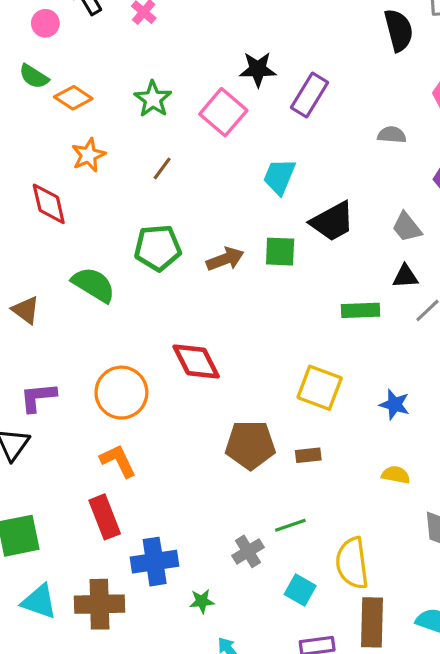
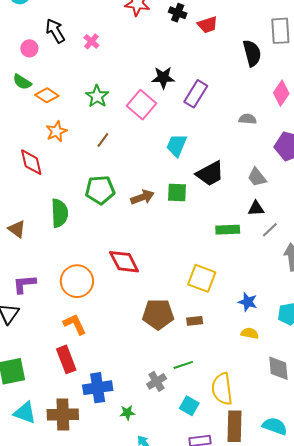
green semicircle: (94, 285) -> (59, 213), turned 56
blue star: (395, 405) -> (248, 302), moved

